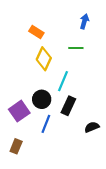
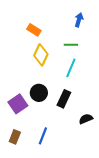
cyan line: (63, 81) -> (71, 68), moved
blue line: (46, 124) -> (43, 136), moved

